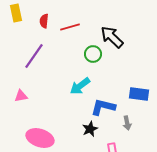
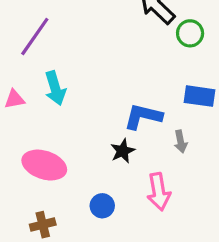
green circle: (93, 54) -> (190, 33), moved
cyan arrow: (80, 86) -> (55, 88), moved, turned -70

